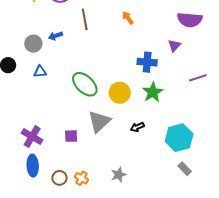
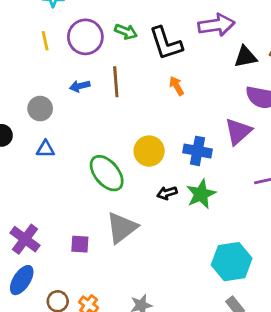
blue arrow: (55, 36) -> (80, 86), moved
purple triangle: (174, 46) -> (238, 131), size x1.5
yellow circle: (120, 93) -> (149, 151), moved
black arrow: (137, 127) -> (167, 193), moved
blue ellipse: (33, 166) -> (22, 280), turned 30

